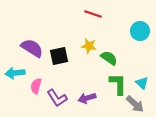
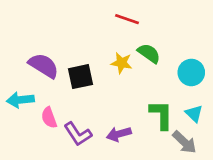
cyan circle: (140, 31) -> (191, 72), moved
green semicircle: (109, 58) -> (149, 53), moved
pink semicircle: (36, 86) -> (49, 118), turned -35

